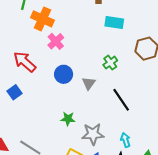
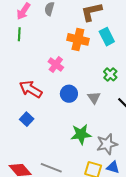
orange cross: (43, 19) -> (78, 39), moved
cyan rectangle: (114, 23) -> (107, 37), turned 66
green star: (68, 119) -> (81, 134), size x1.5

